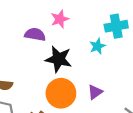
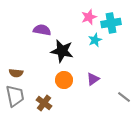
pink star: (60, 19) -> (89, 17), moved
orange circle: (61, 93) -> (64, 80), size x0.7

